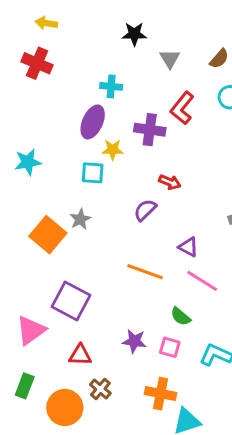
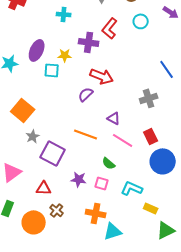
purple ellipse: (93, 122) -> (37, 50), moved
red arrow: (170, 182) -> (102, 76), size x1.6
gray star: (80, 219) -> (33, 136), moved
purple square: (71, 301) -> (53, 153), moved

